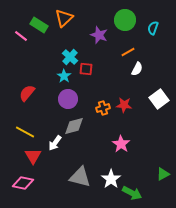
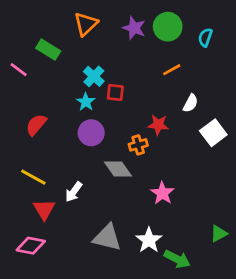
green rectangle: (39, 25) -> (48, 50), moved
purple star: (99, 35) -> (134, 28), moved
pink line: (21, 36) -> (19, 70), moved
white semicircle: (137, 69) -> (191, 103), moved
red star: (124, 105) -> (158, 125), moved
gray diamond: (74, 126) -> (118, 169), moved, turned 70

